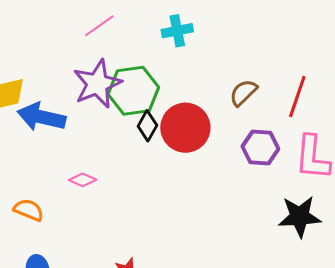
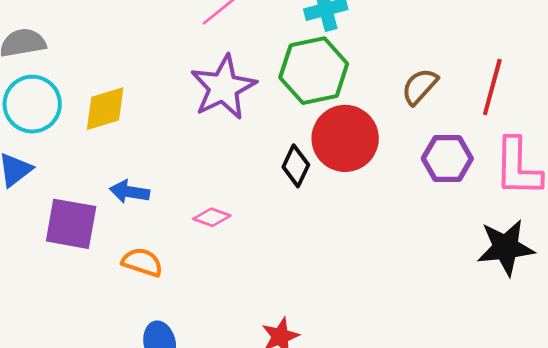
green hexagon: (133, 91) -> (314, 71), moved
blue arrow: (41, 117) -> (129, 192), moved, size x0.6
black diamond: (147, 126) -> (296, 166), moved

